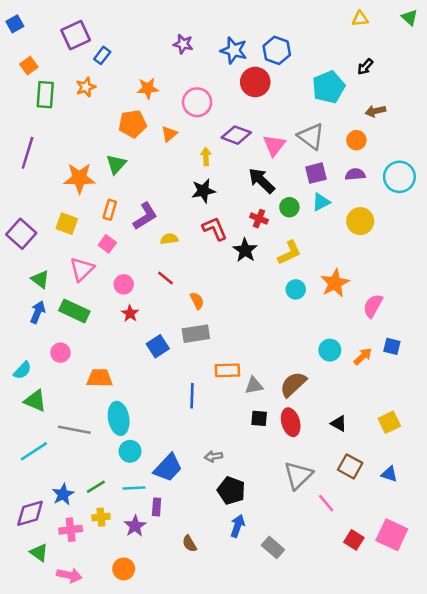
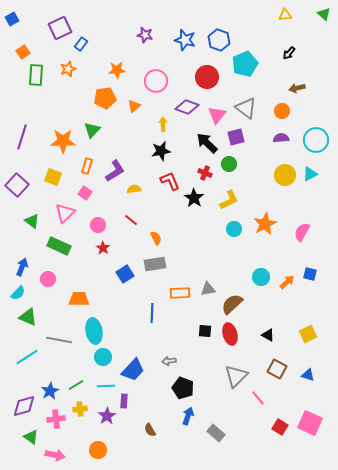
red circle: (255, 82) -> (207, 77), moved
cyan pentagon: (329, 87) -> (245, 64), moved
purple line: (28, 153) -> (22, 137), moved
purple square: (316, 173) -> (236, 137), moved
cyan triangle: (321, 202) -> (310, 174), moved
pink semicircle: (373, 306) -> (302, 232), moved
blue arrow: (38, 312) -> (22, 267), moved
gray triangle: (254, 386) -> (208, 289), moved

